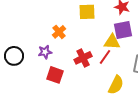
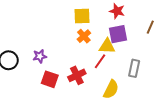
orange cross: (59, 32) -> (84, 36), moved
red cross: (83, 58) -> (77, 75), moved

